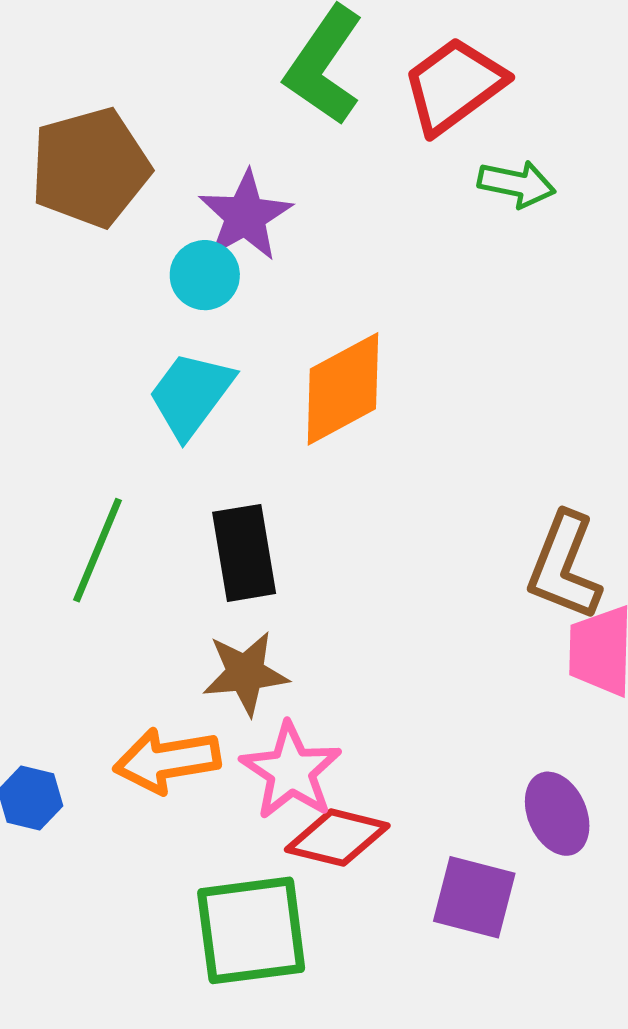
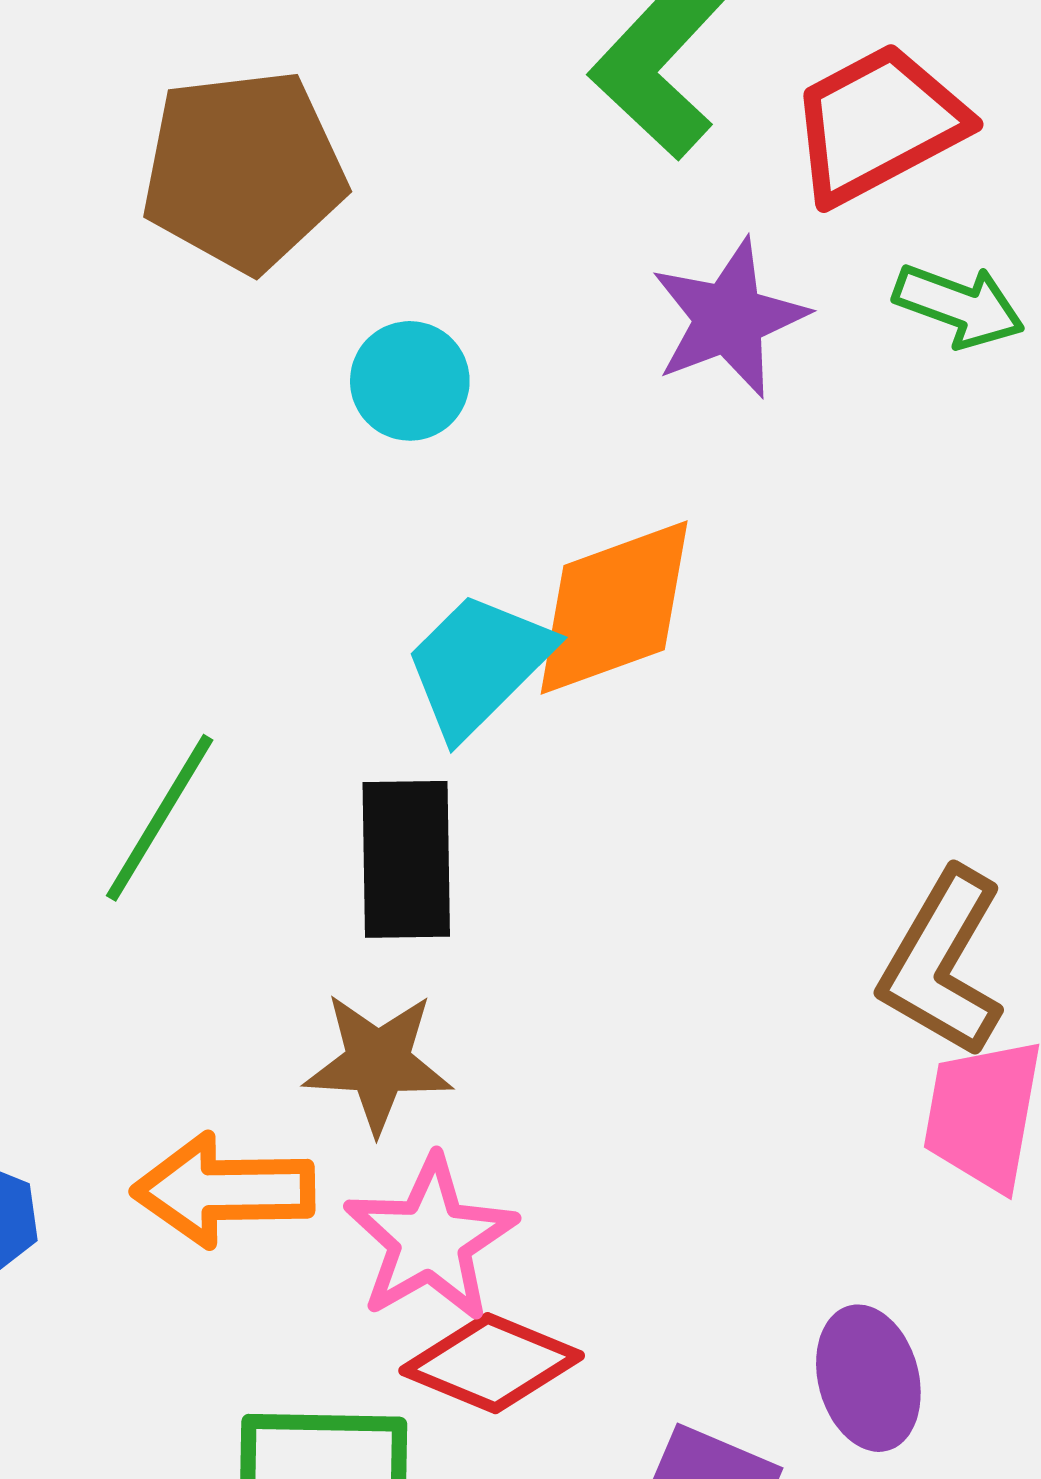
purple star: (245, 216) -> (729, 318), moved
cyan trapezoid: (191, 395) -> (478, 665), moved

